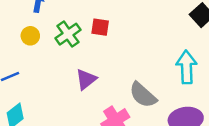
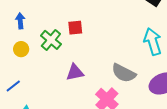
purple triangle: (86, 79) -> (75, 72), turned 42

